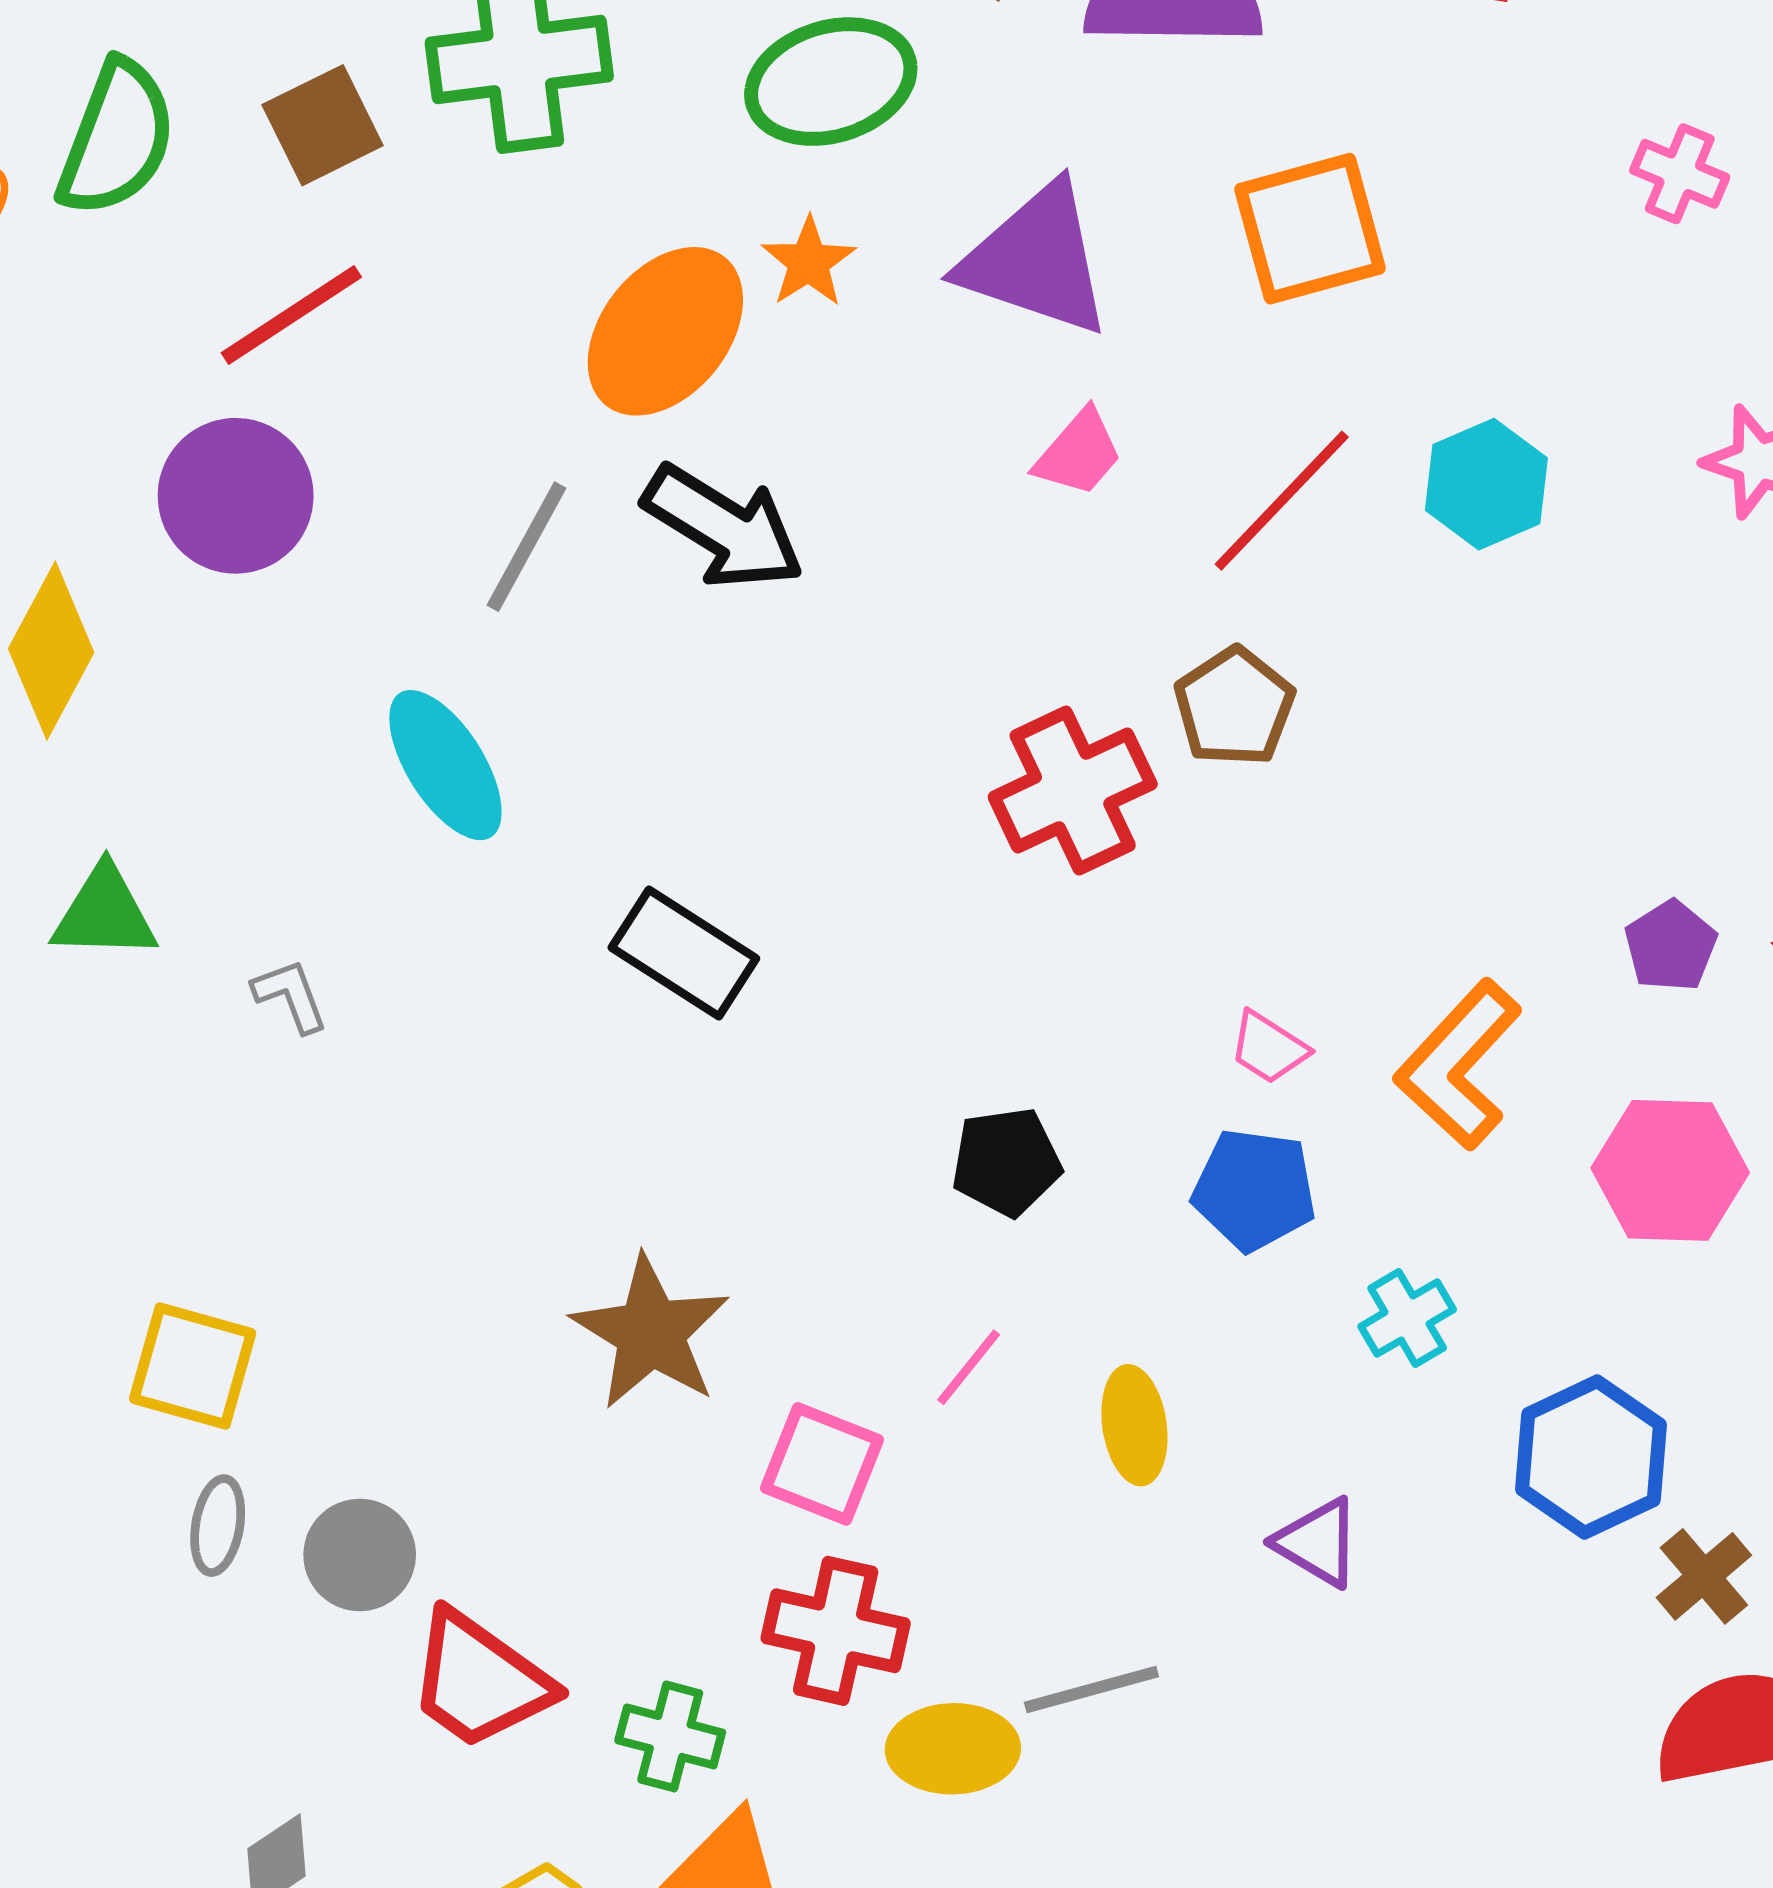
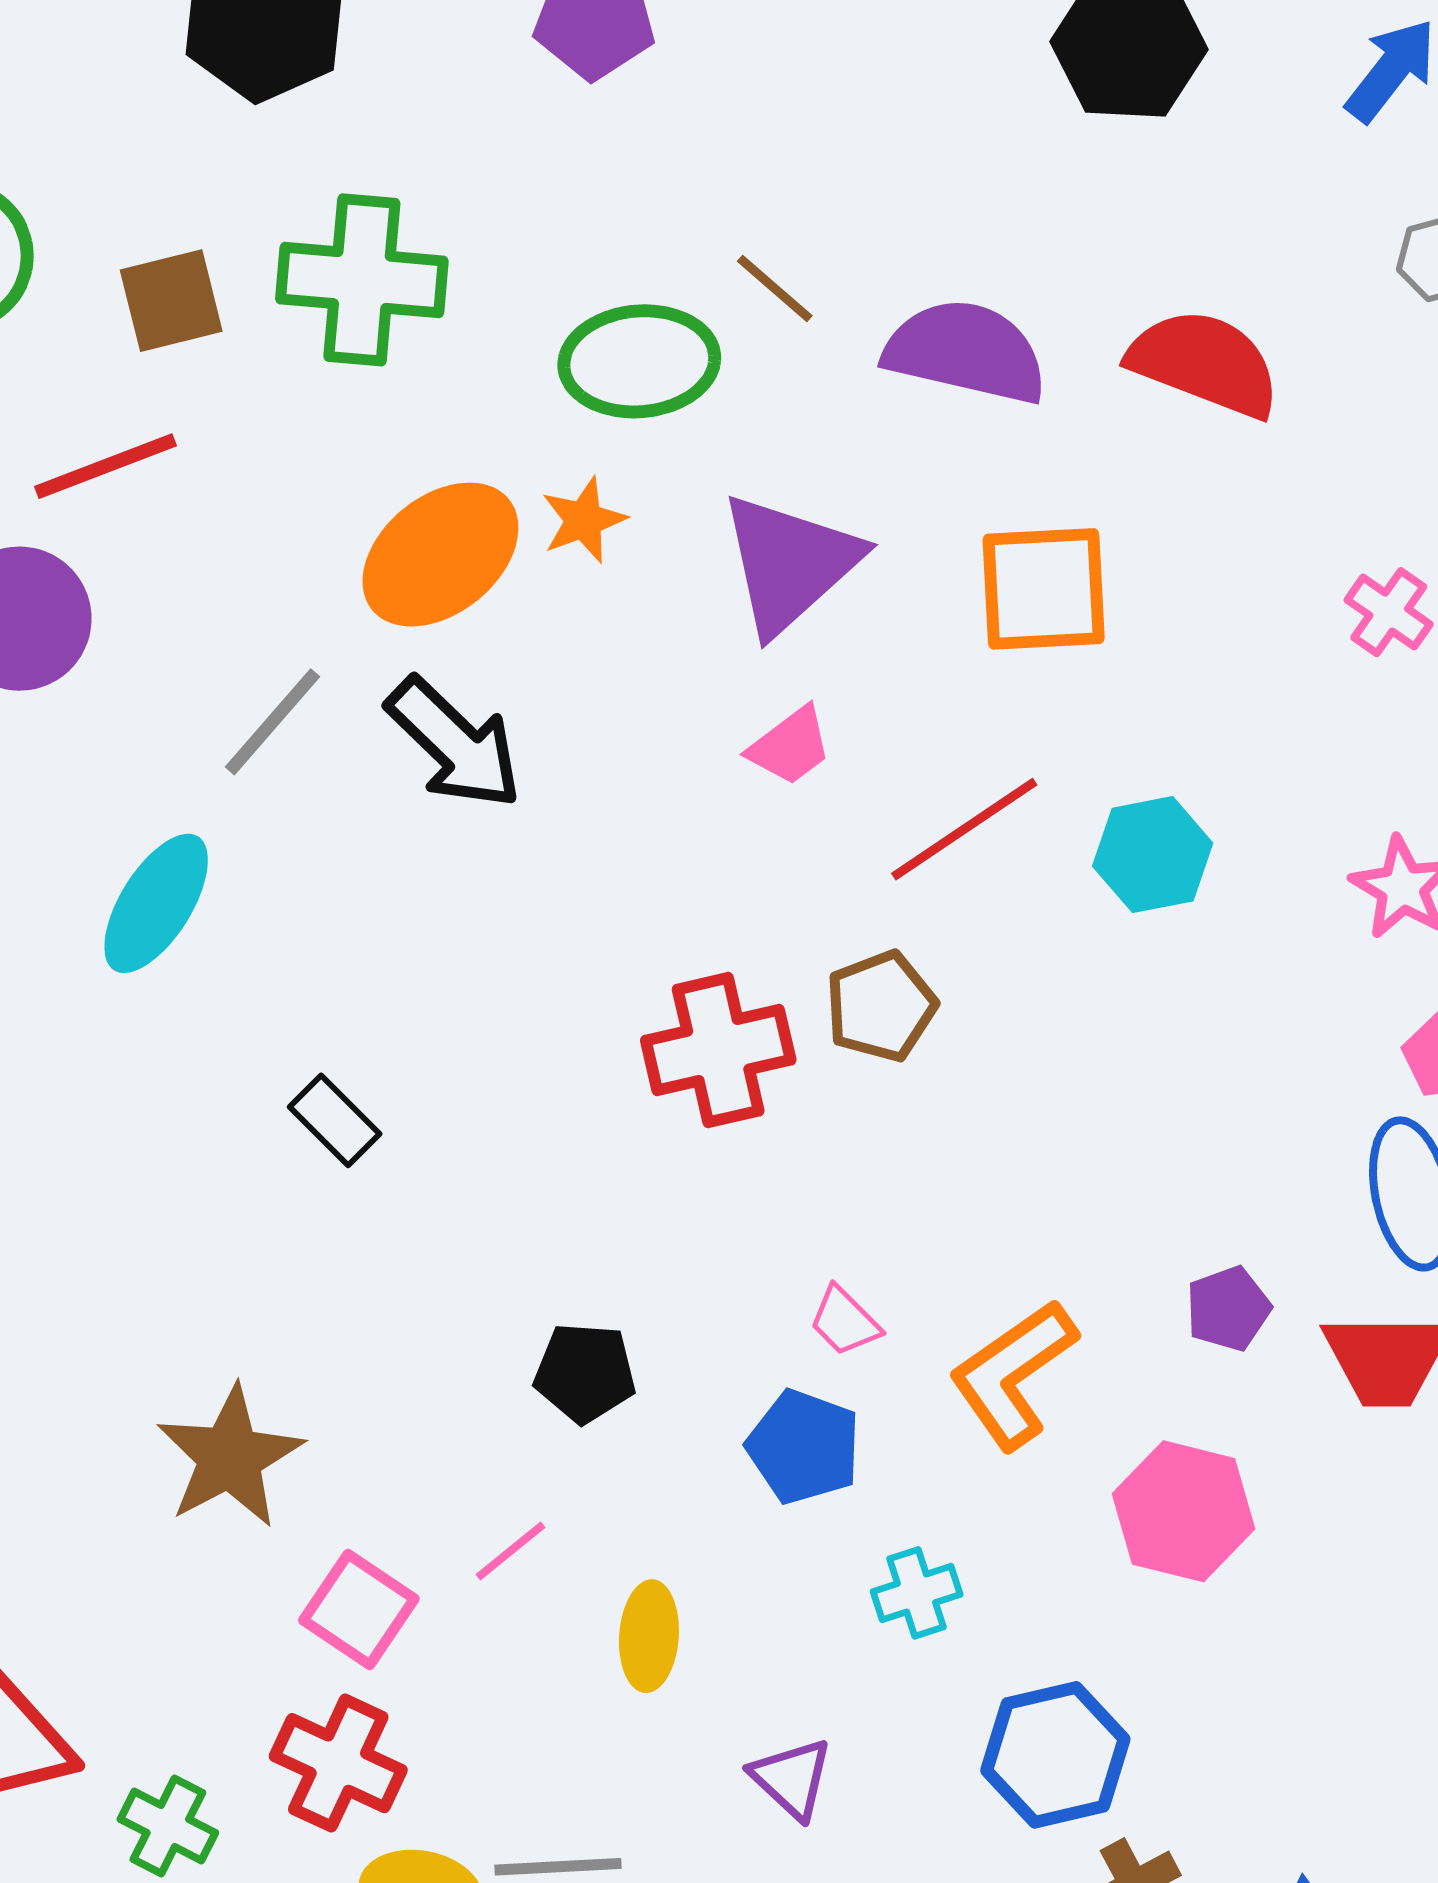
purple triangle: (1036, 260) -> (790, 563), turned 47
cyan ellipse: (445, 765) -> (156, 903), turned 52
black rectangle: (684, 953) -> (335, 1120), size x0.7

